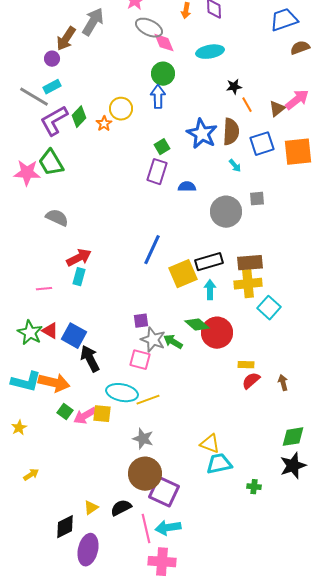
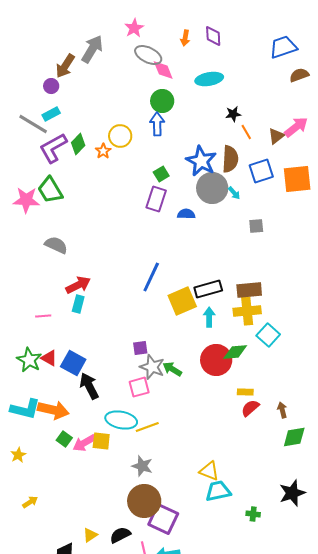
gray circle: (226, 212) -> (212, 188), moved
green diamond: (197, 325) -> (235, 352), moved, turned -45
pink square: (140, 360) -> (139, 387), turned -30
green diamond: (293, 437) -> (294, 437), moved

